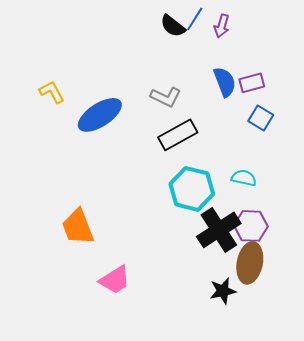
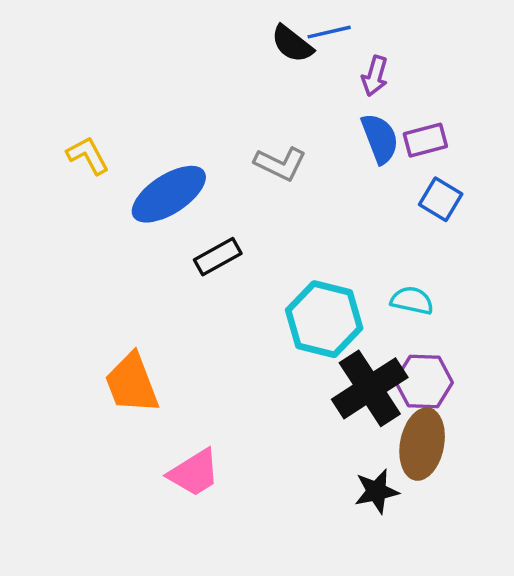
blue line: (195, 19) -> (329, 32), turned 45
purple arrow: (222, 26) -> (375, 76), moved
black rectangle: (178, 135) -> (218, 257), moved, size x0.7

